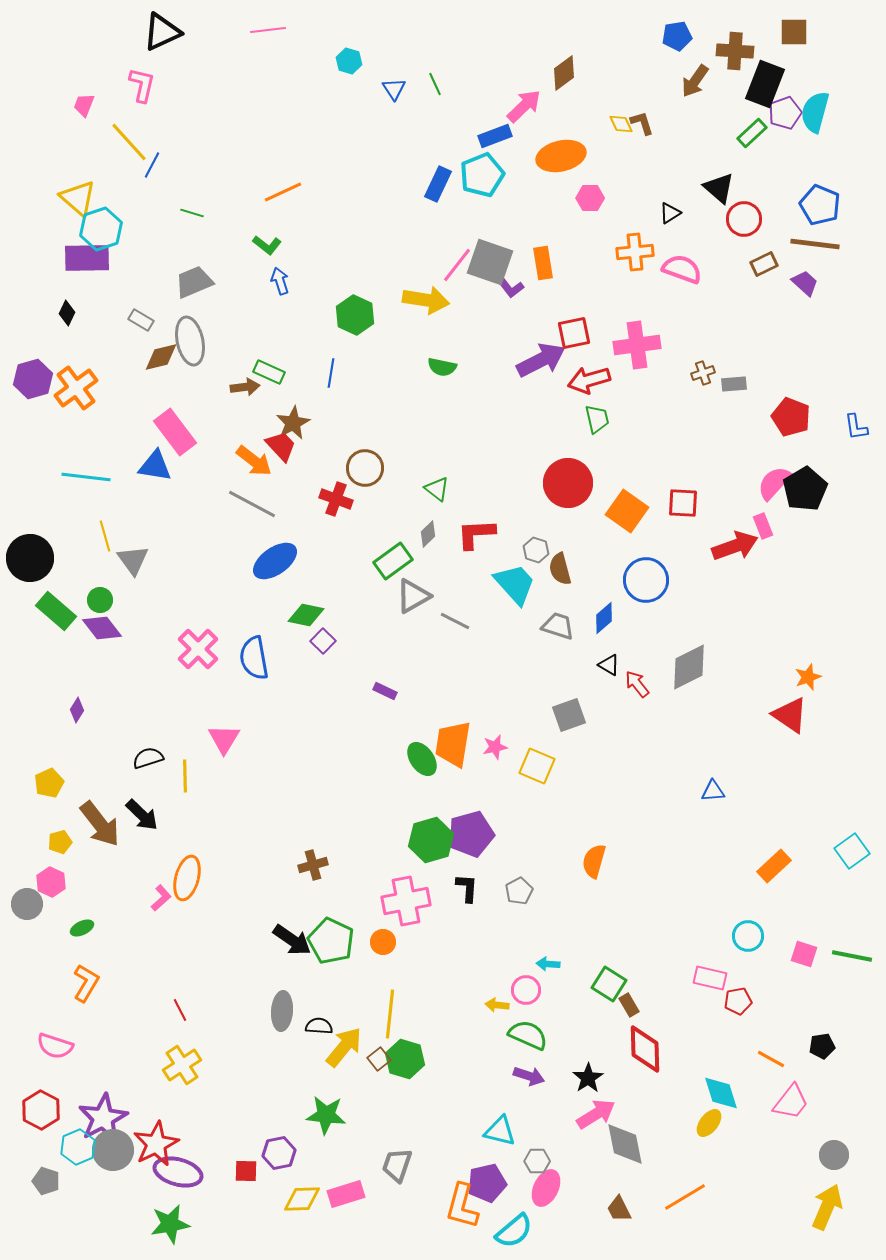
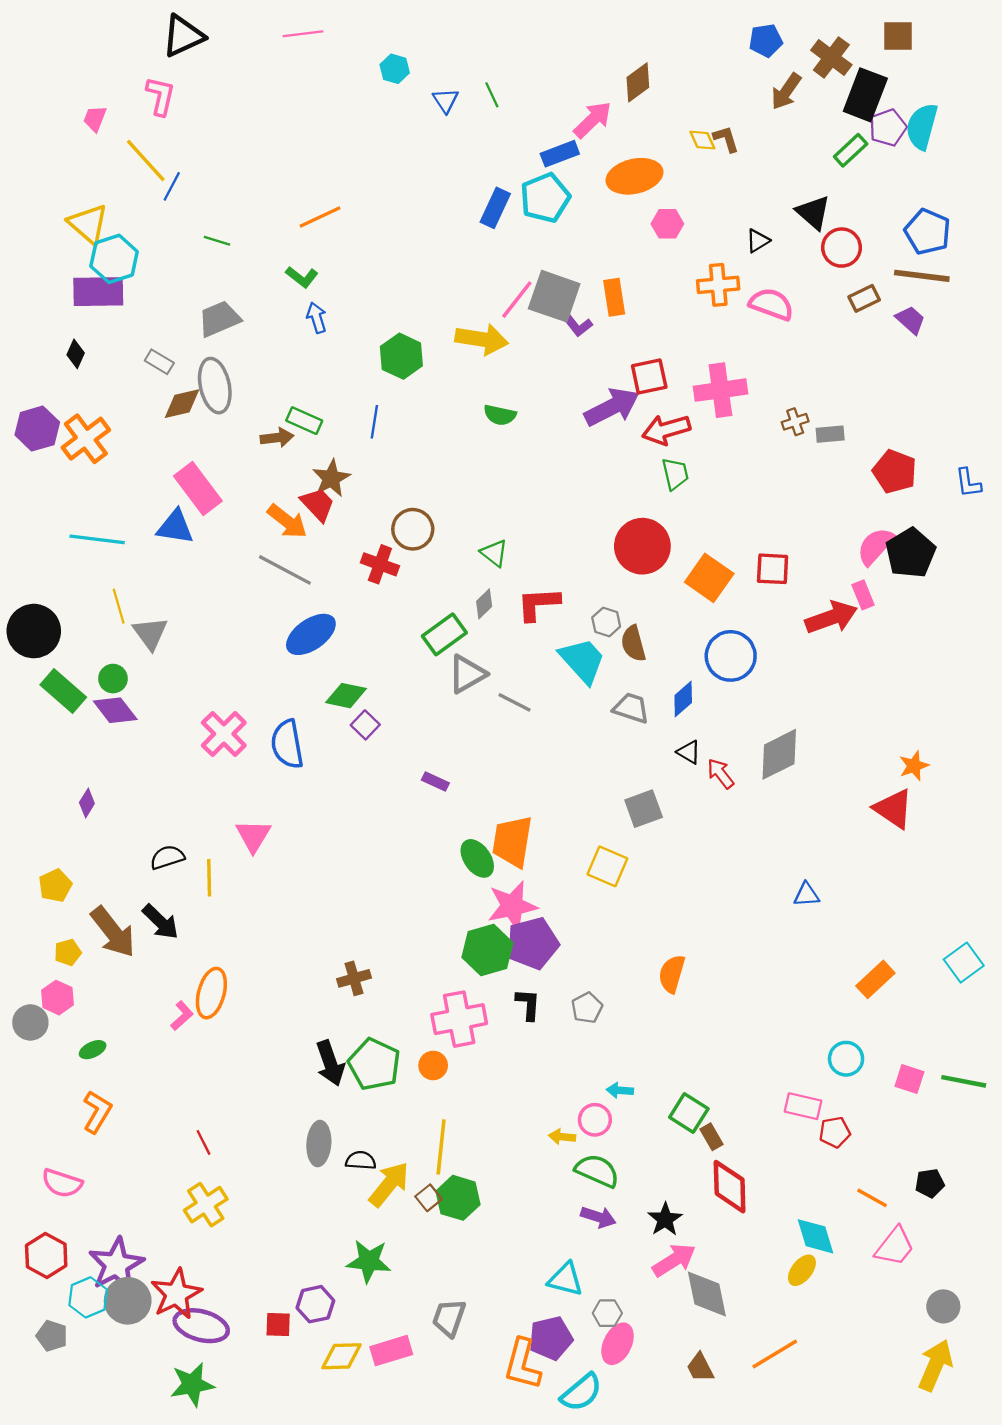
brown cross: (735, 51) -> (831, 57), turned 33
pink star: (495, 747) -> (512, 906), moved, size x1.8
black arrow: (292, 940) -> (330, 1063), turned 36

